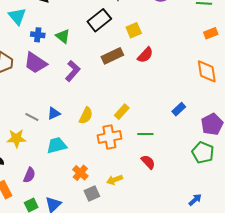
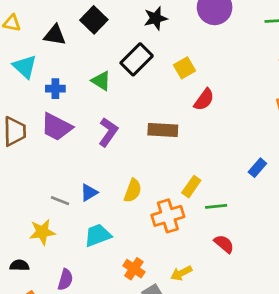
green triangle: (63, 36) -> (101, 81), moved
brown rectangle: (112, 56) -> (163, 130), moved, turned 35
yellow rectangle: (122, 112) -> (191, 187), moved

